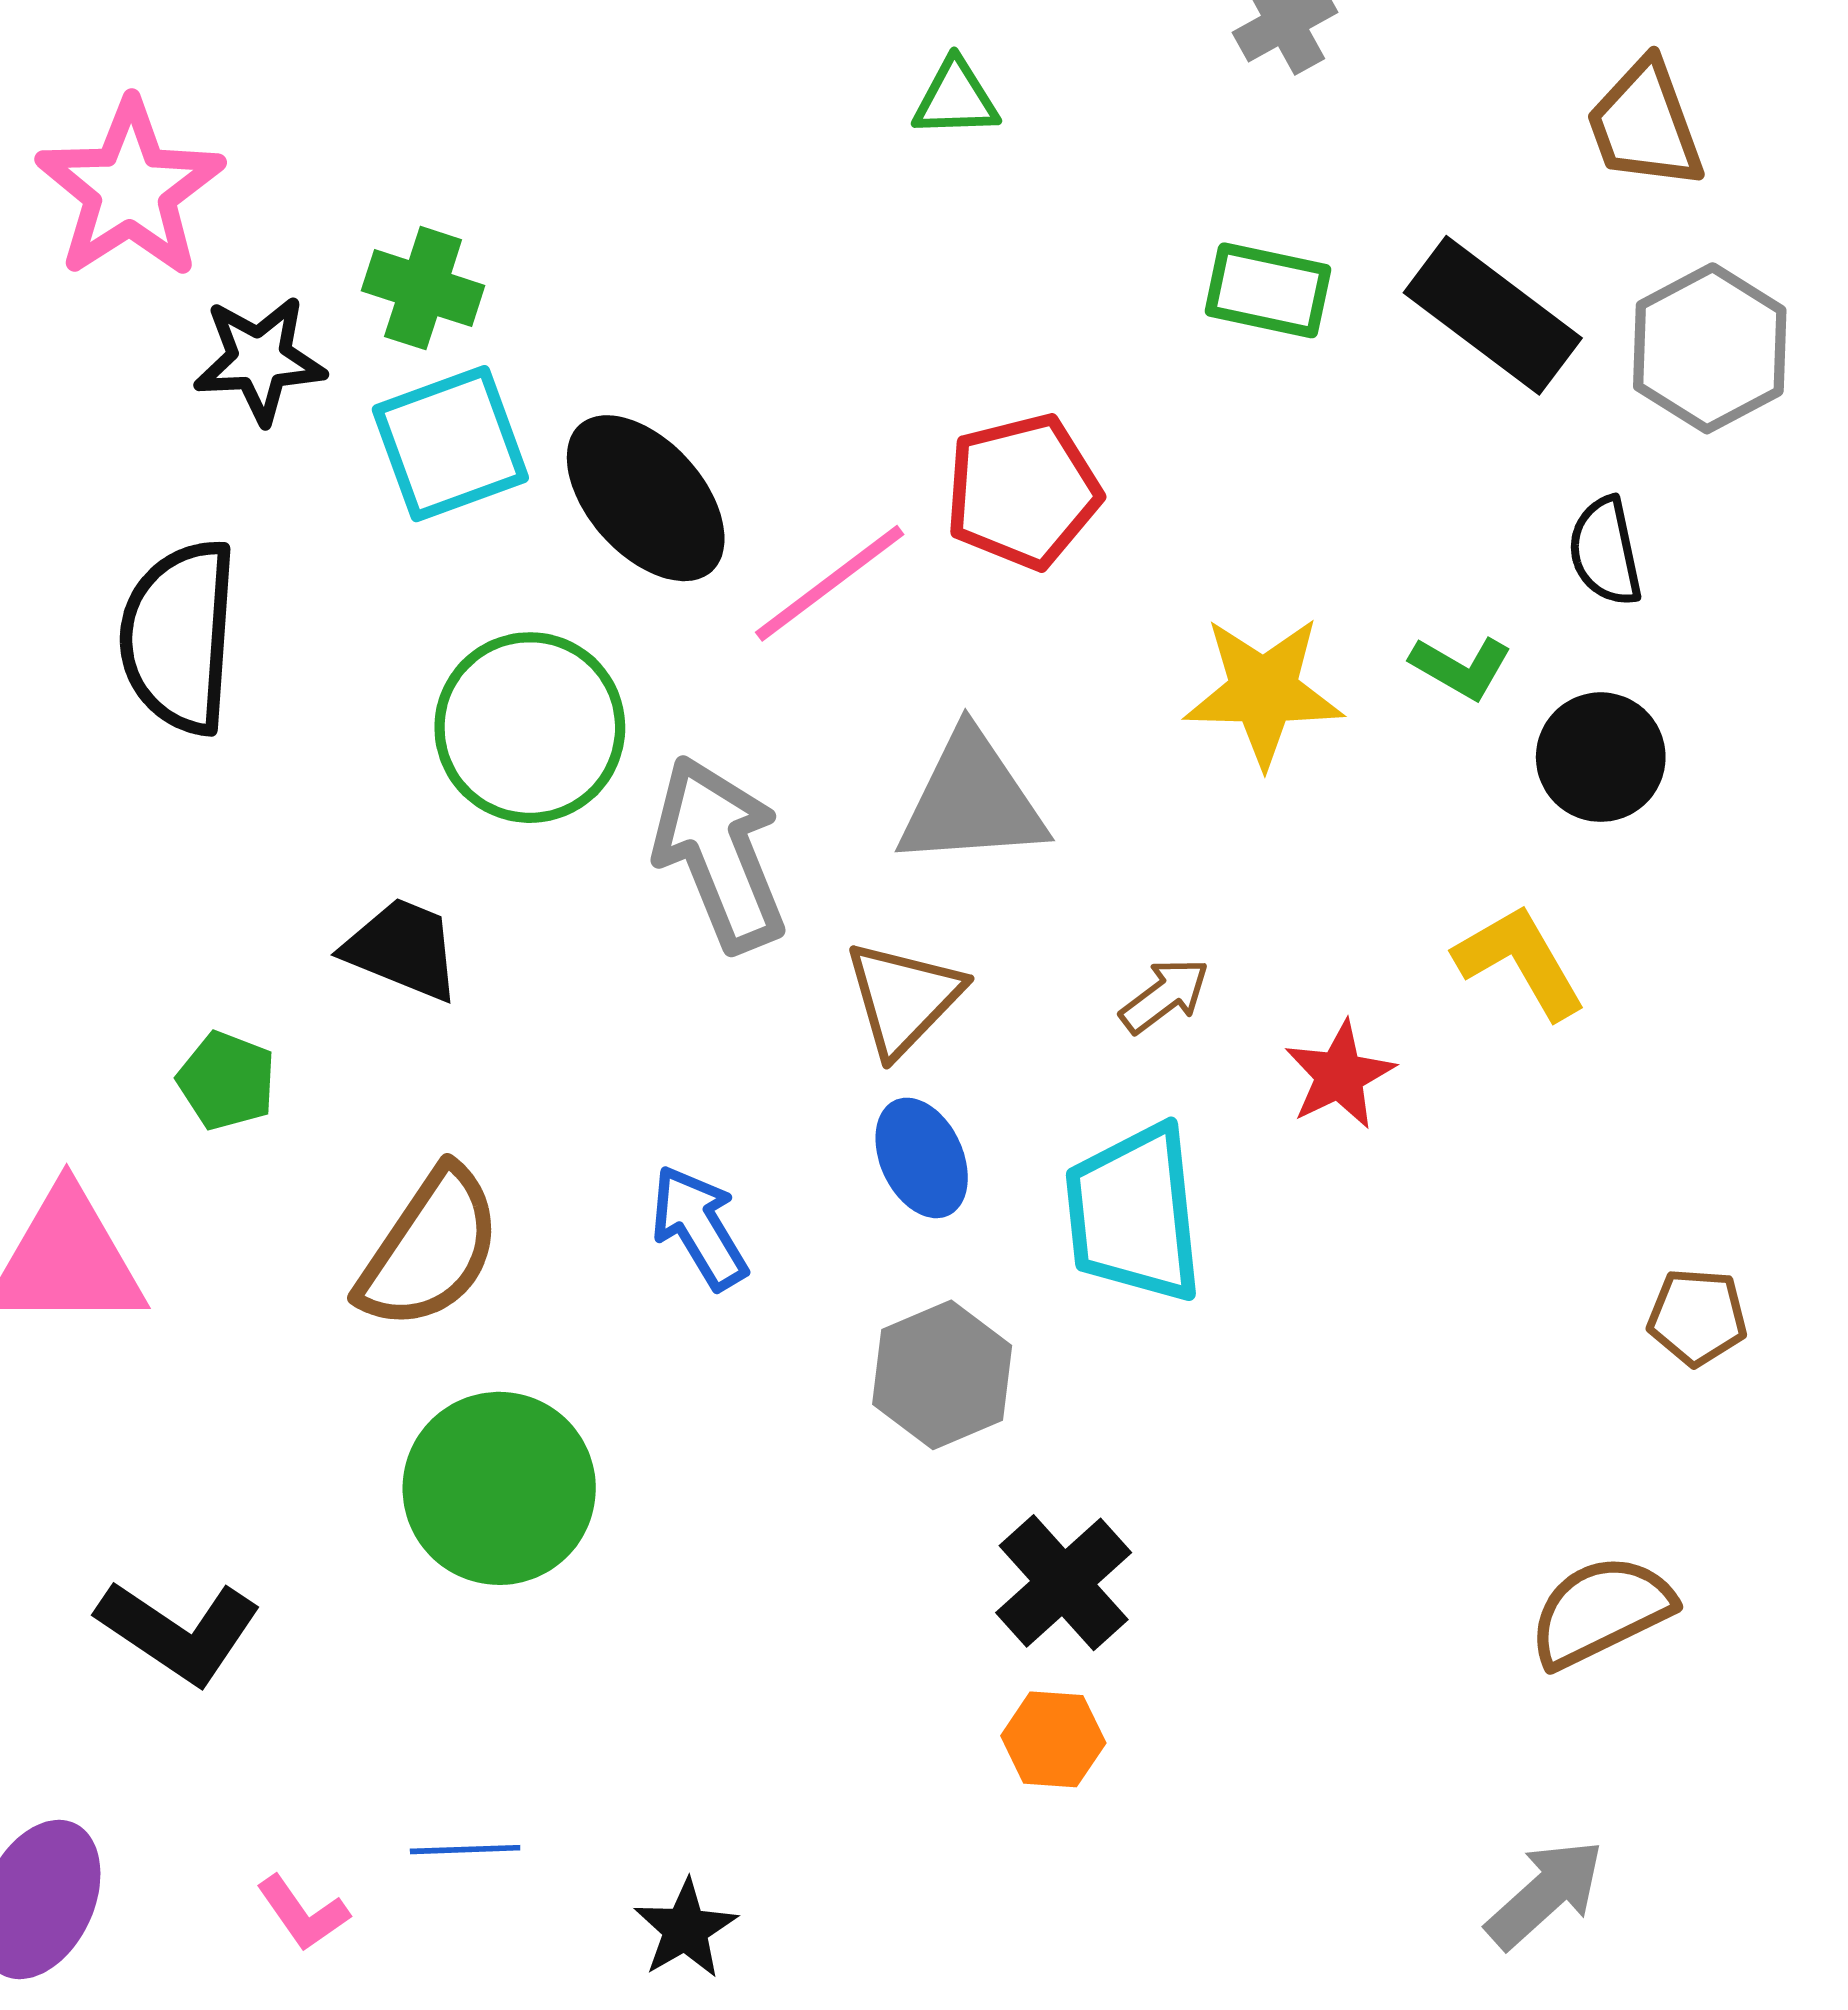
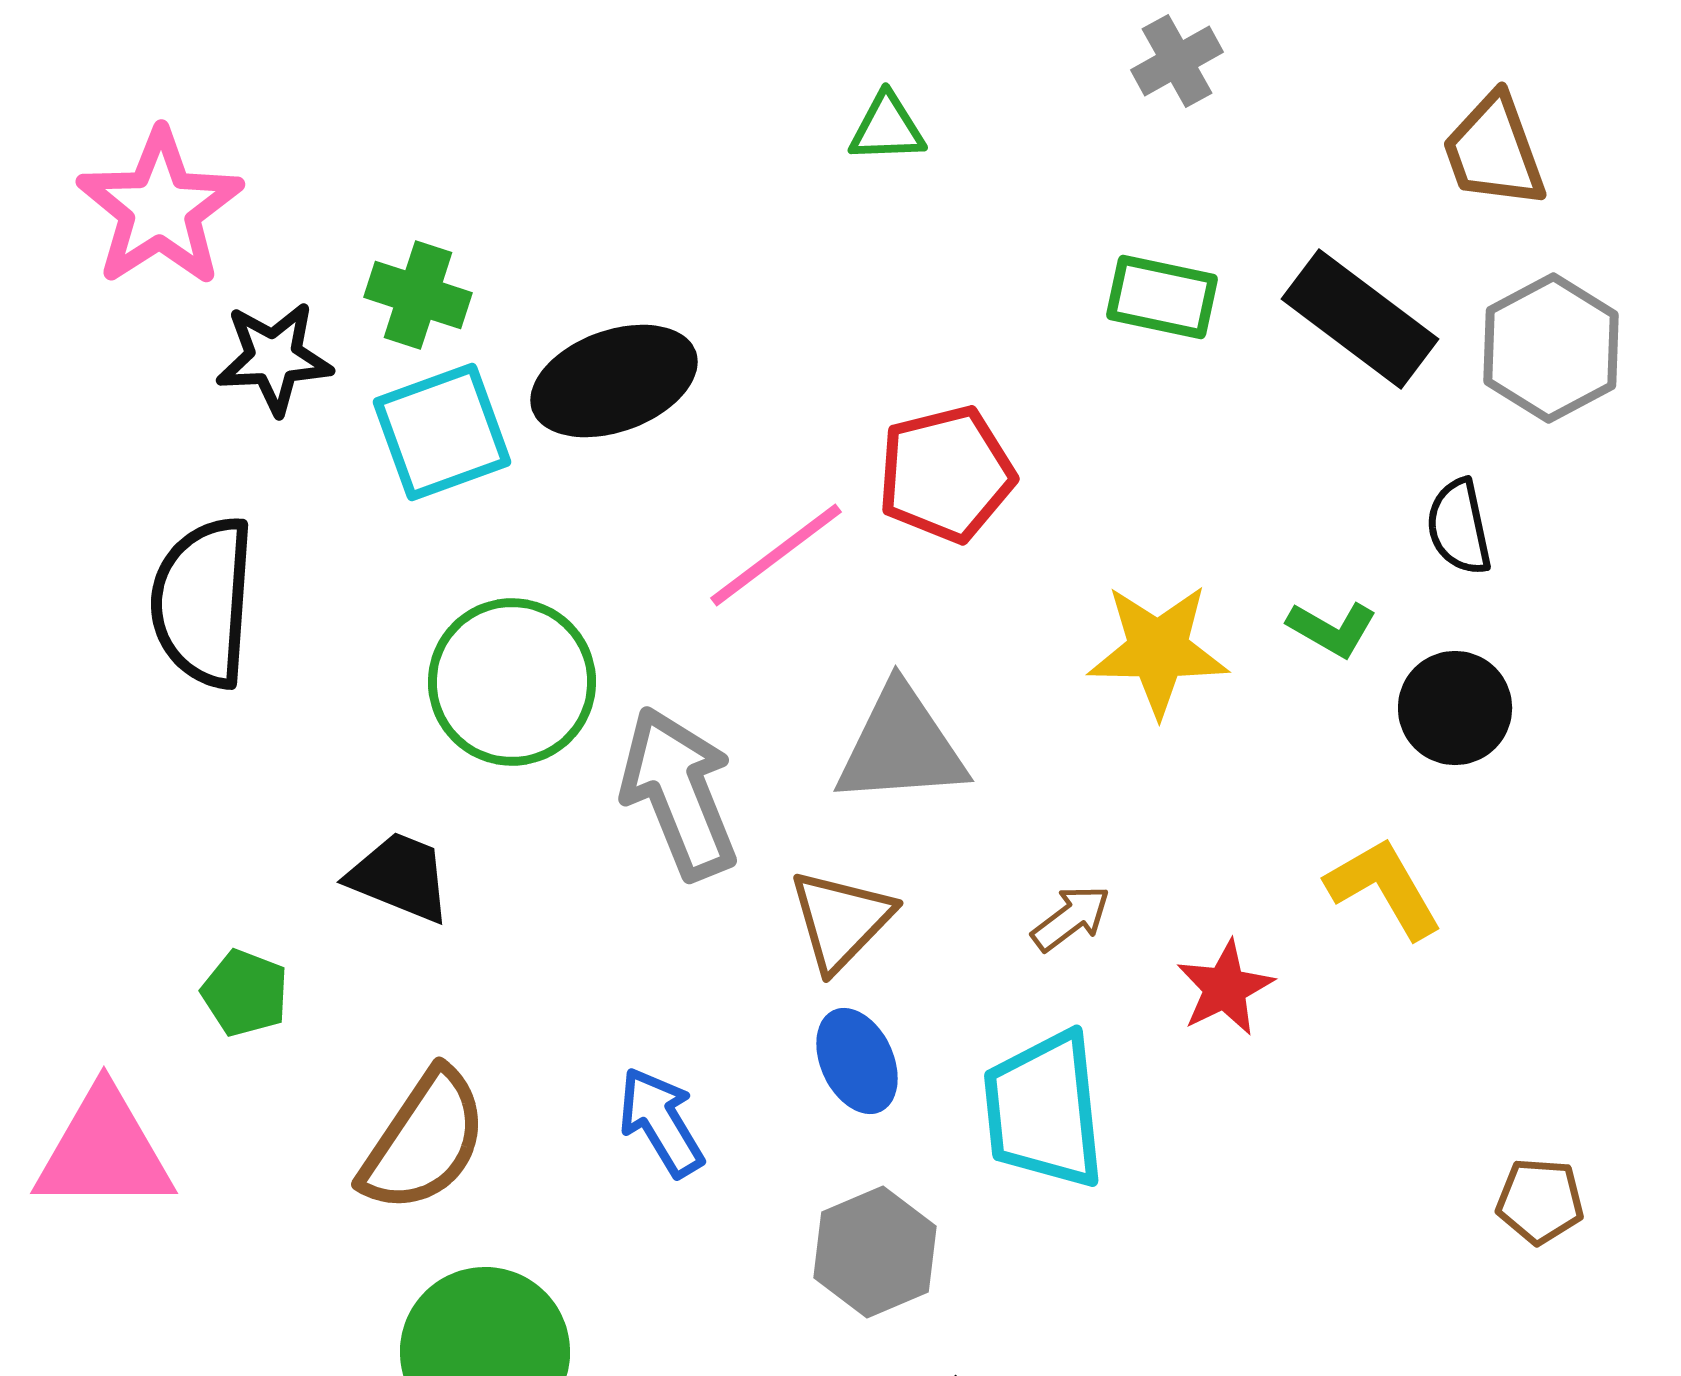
black ellipse: (646, 498) -> (614, 381), moved, turned -68

